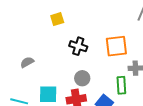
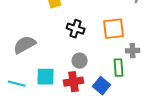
gray semicircle: (27, 62) -> (25, 45), size x1.6

